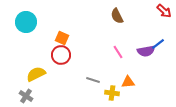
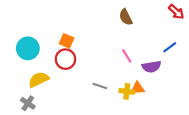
cyan circle: (26, 22) -> (28, 48), moved
purple semicircle: (146, 51) -> (152, 67), moved
yellow cross: (112, 93) -> (127, 91), moved

